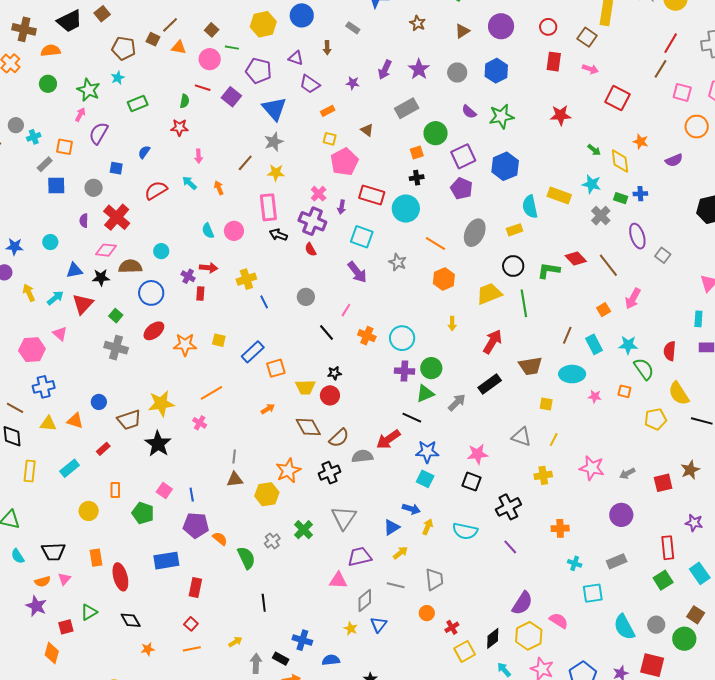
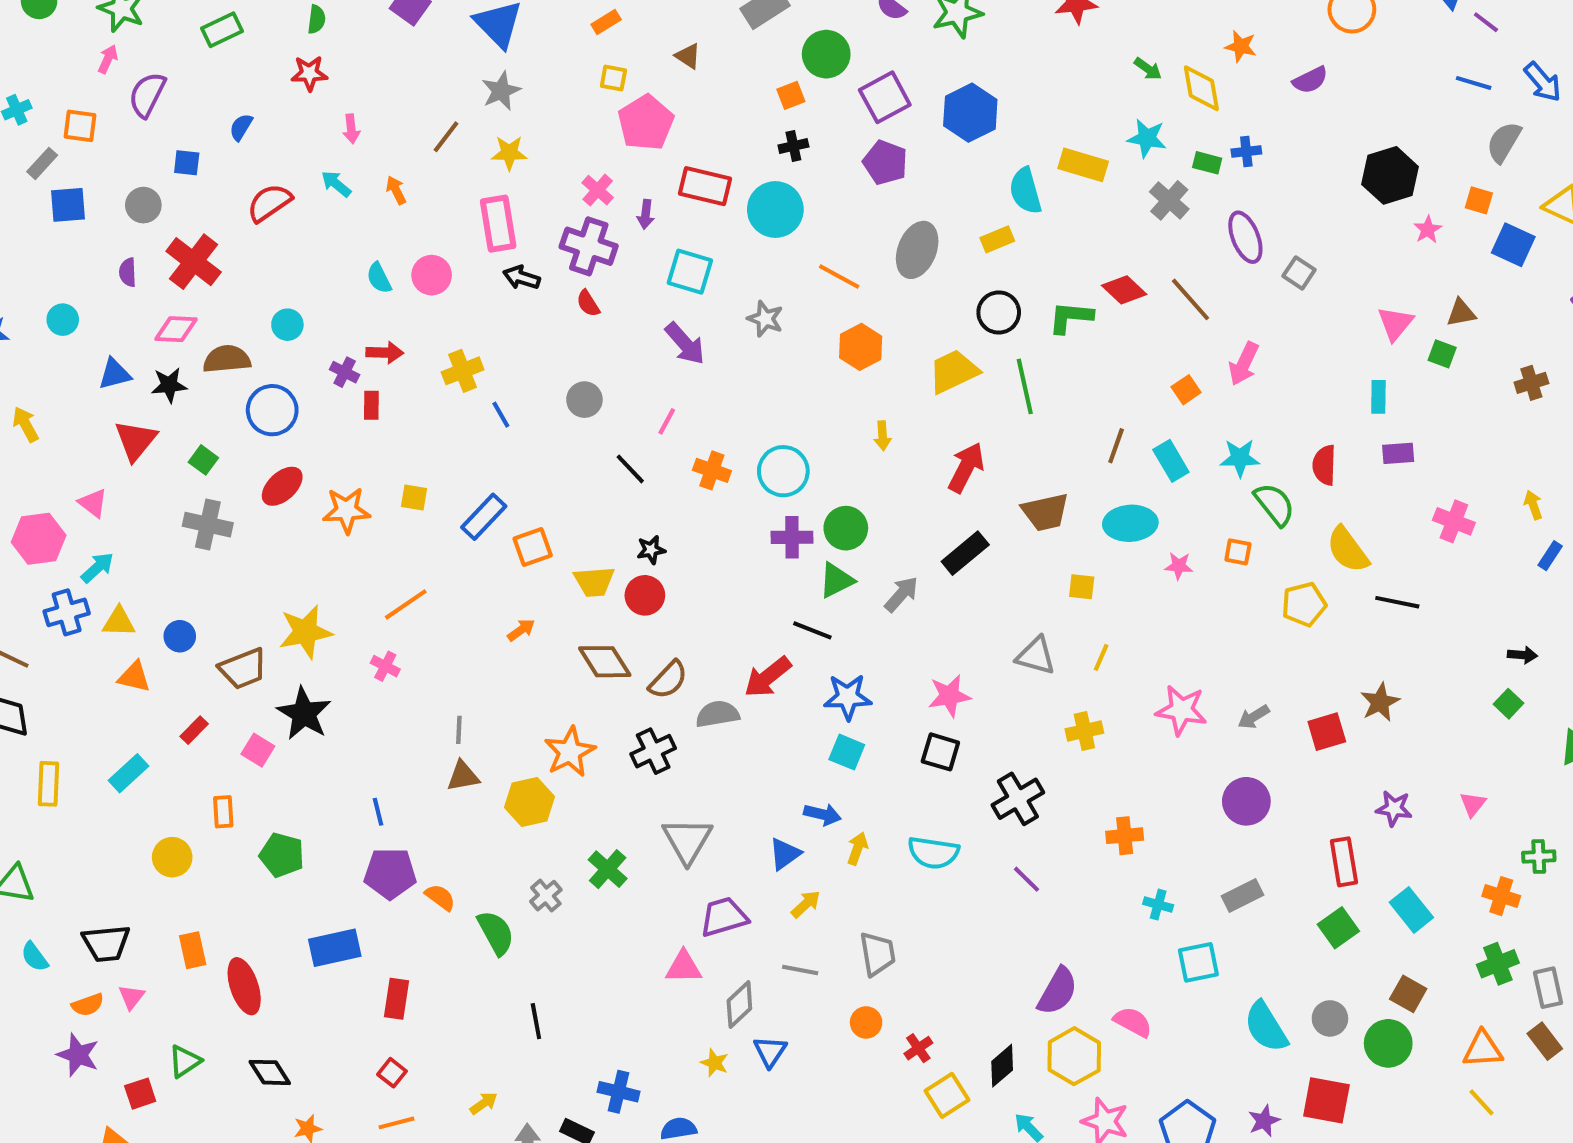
cyan arrow: (55, 298) -> (97, 568), moved
yellow triangle: (48, 424) -> (119, 622), moved
pink square: (164, 491) -> (258, 750), moved

